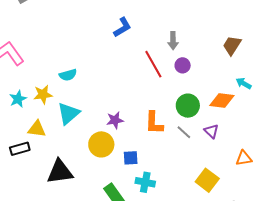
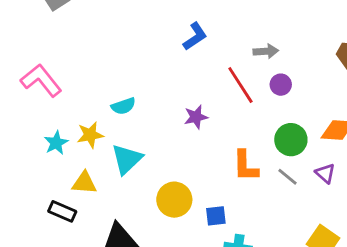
gray arrow: (173, 41) -> (266, 51), turned -90
purple star: (115, 120) -> (196, 117), moved
black rectangle: (20, 149) -> (62, 211), turned 42

